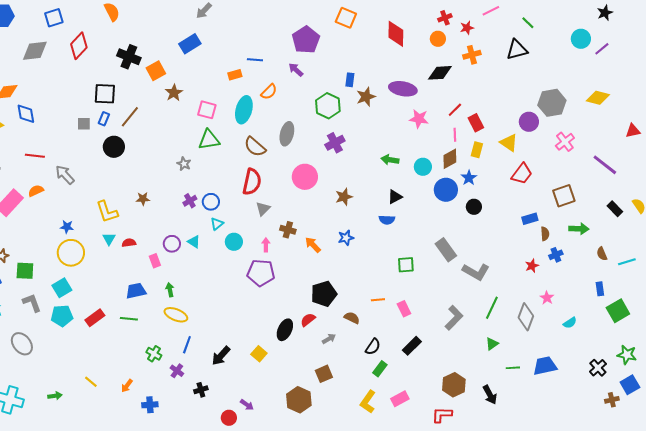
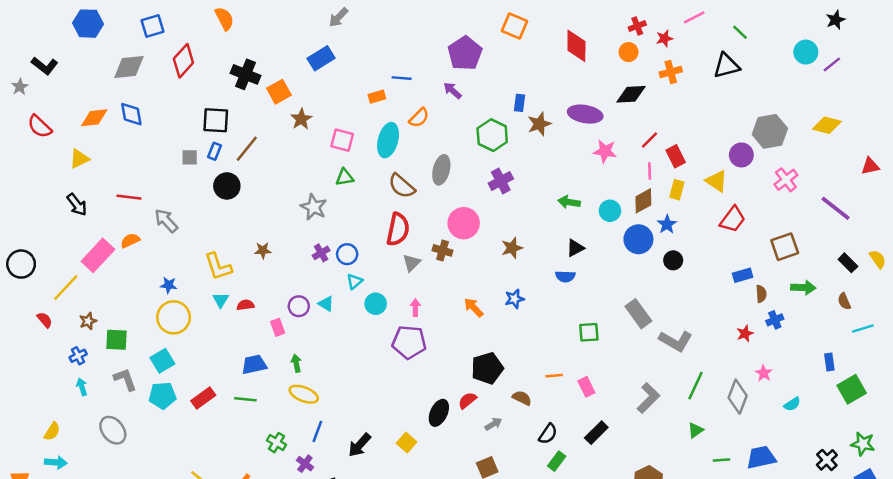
blue diamond: (26, 114) -> (131, 114), moved
green triangle: (209, 140) -> (345, 177), size x0.7
gray star: (184, 164) -> (314, 207), size x1.5
brown cross: (288, 230) -> (443, 250), moved
brown semicircle: (602, 254) -> (844, 301), moved

